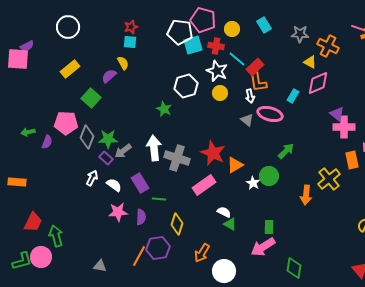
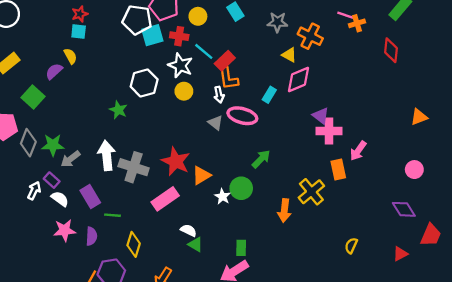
purple rectangle: (106, 158) -> (52, 180), moved

